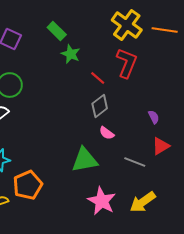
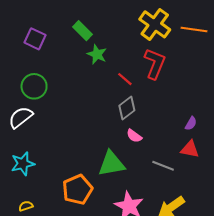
purple semicircle: (154, 117) -> (191, 123), moved, turned 56
red triangle: (161, 146) -> (190, 149), turned 42
orange pentagon: (28, 185) -> (77, 190), moved

